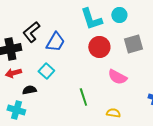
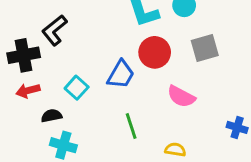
blue trapezoid: (55, 42) -> (121, 74), moved
cyan cross: (16, 110) -> (63, 145), moved

